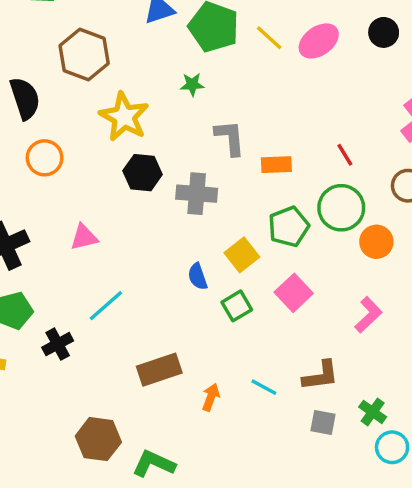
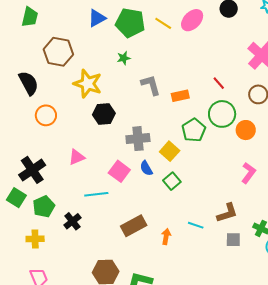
gray cross: (197, 194) -> (138, 139), moved
pink square: (294, 293) -> (119, 171), moved
cyan line: (106, 306) -> (96, 194), turned 45

